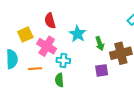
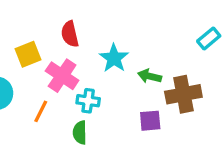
green arrow: (100, 43) -> (150, 76), turned 120
orange line: (35, 69) -> (41, 111), turned -64

